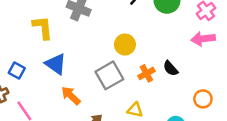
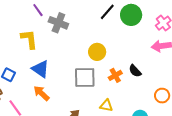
gray square: (109, 75) -> (85, 78), turned 30
orange arrow: (71, 96) -> (41, 93), moved

